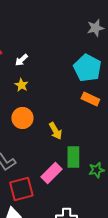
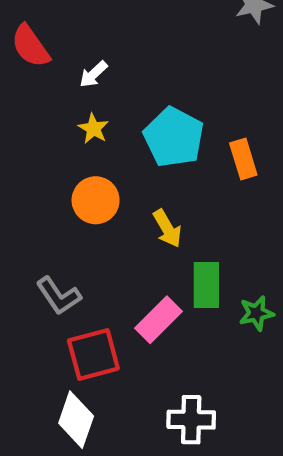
cyan pentagon: (87, 68) -> (174, 137), moved
orange rectangle: (90, 99) -> (243, 159), turned 48

